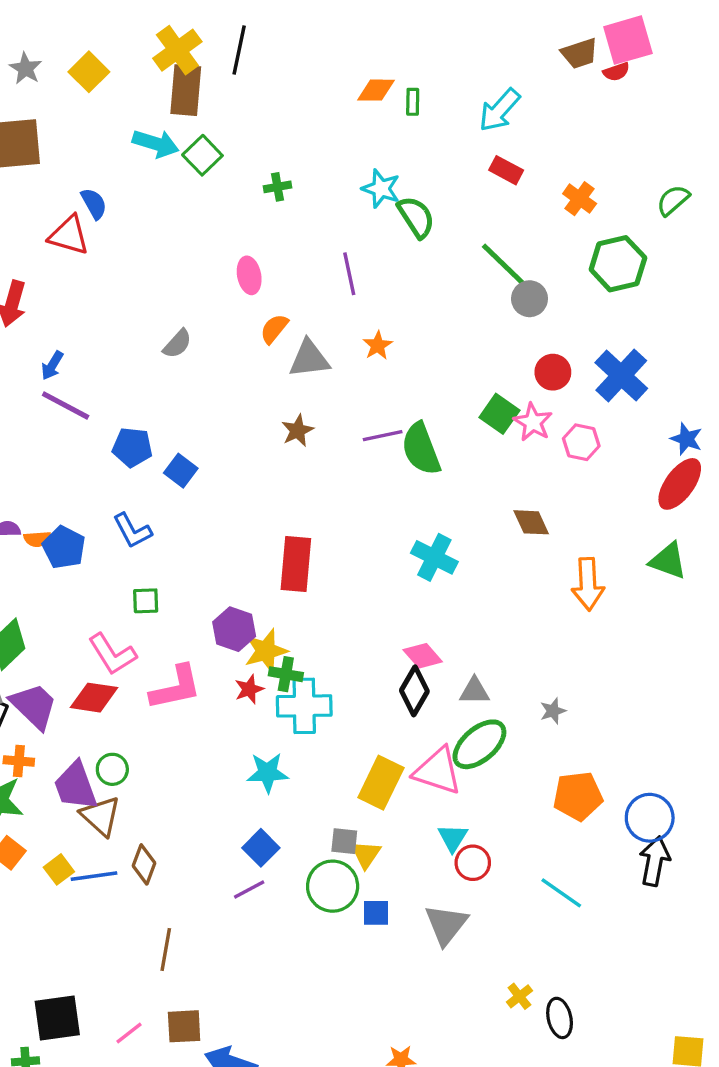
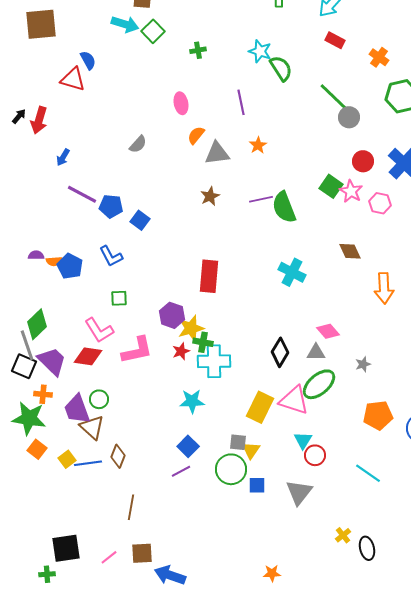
purple line: (66, 406) -> (82, 194), moved
pink diamond: (423, 656) -> (328, 331), moved

